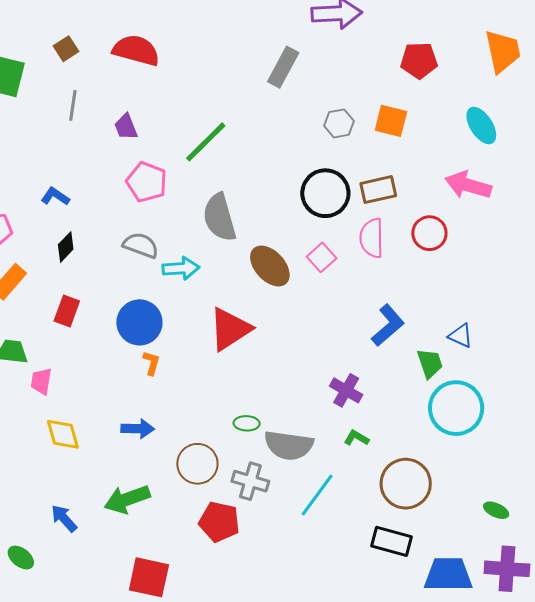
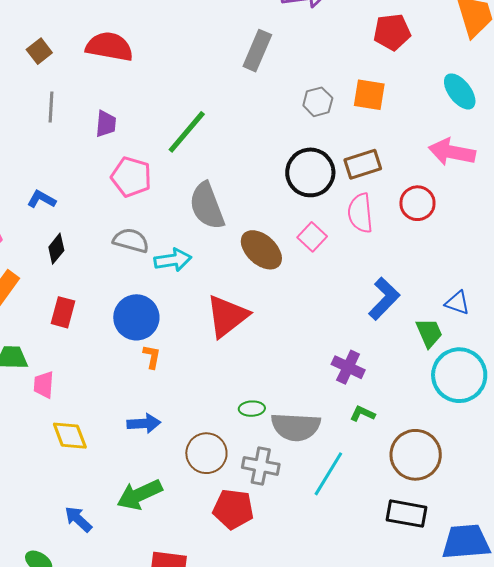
purple trapezoid: (126, 127) -> (106, 124), turned -148

